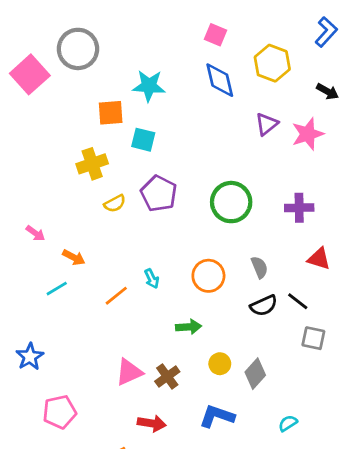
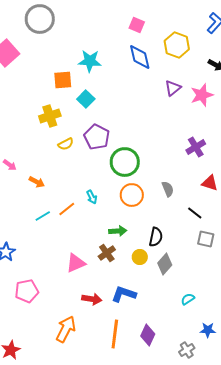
gray circle: (78, 49) -> (40, 19), moved
cyan square: (143, 140) -> (86, 99), turned 30
green circle: (231, 202) -> (125, 162), moved
purple cross: (299, 208) -> (196, 147), turned -30
cyan line: (57, 289) -> (43, 216), moved
black semicircle: (264, 306) -> (156, 237), moved, turned -54
brown cross: (167, 376) -> (107, 253), moved
blue L-shape: (217, 416) -> (124, 294), moved

